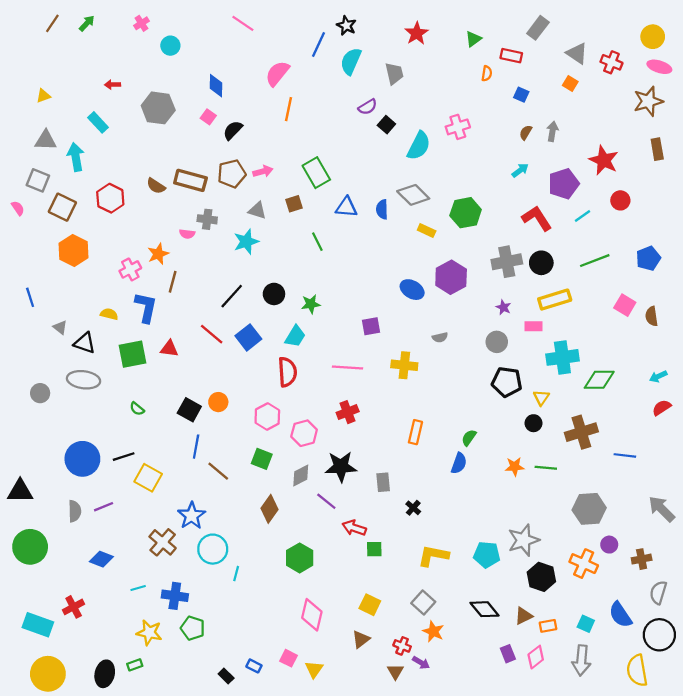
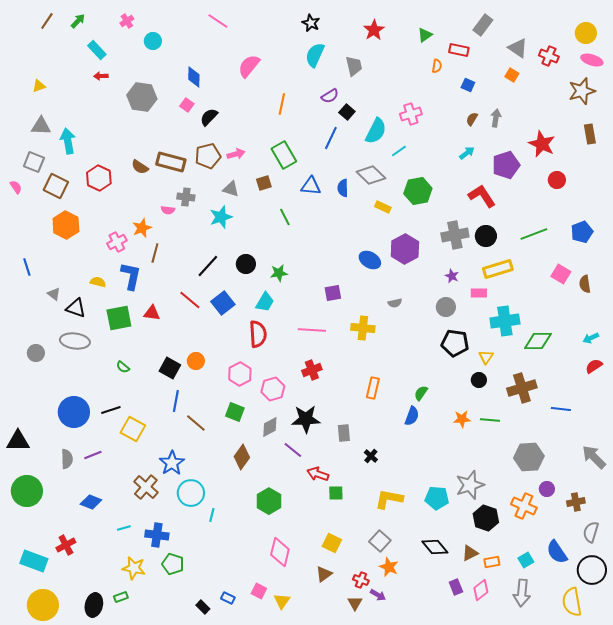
blue line: (319, 44) -> (331, 138), moved
orange line: (288, 109) -> (282, 104), moved
cyan rectangle: (98, 122) -> (97, 50), moved
cyan line: (583, 216) -> (399, 151), moved
cyan square: (586, 624) -> (526, 560), turned 35

